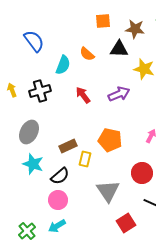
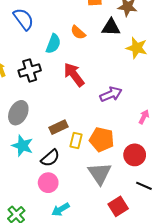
purple arrow: (119, 94) -> (111, 94), moved
red arrow: (83, 95) -> (74, 75), size x1.4
orange pentagon: (110, 140) -> (102, 139), moved
cyan arrow: (57, 226) -> (61, 209), moved

